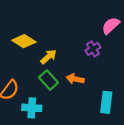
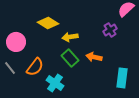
yellow arrow: (48, 57) -> (70, 37), turned -147
cyan cross: (32, 108) -> (55, 83), turned 30

